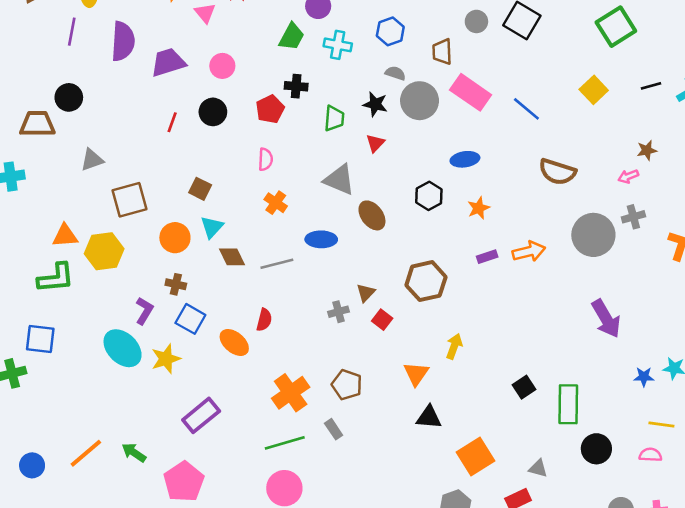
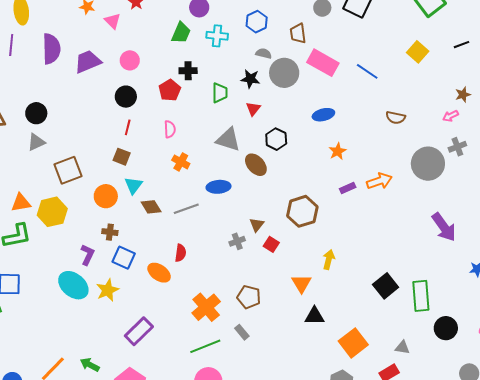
black circle: (69, 97) -> (36, 113), moved
red line: (172, 122) -> (128, 127), moved
brown semicircle: (557, 172) -> (396, 118), size x0.7
black hexagon: (429, 196) -> (276, 139), moved
black square: (524, 387) -> (386, 286), size x1.4

